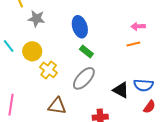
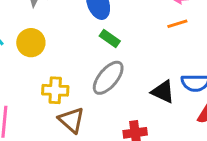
yellow cross: (49, 70) -> (55, 90), moved, turned -30
brown triangle: (57, 106) -> (72, 120), turned 36

